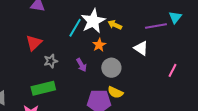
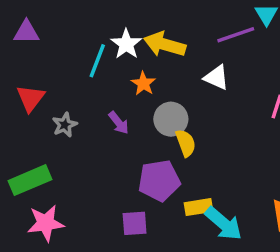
white star: (93, 21) -> (126, 44), size x0.7
yellow arrow: (115, 25) -> (165, 44), size x1.6
green rectangle: (43, 88) -> (30, 180), moved
yellow semicircle: (115, 92) -> (186, 143), moved, turned -126

